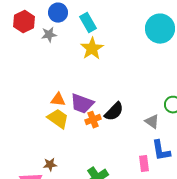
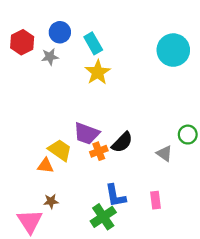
orange triangle: (58, 100) -> (45, 166), moved
blue L-shape: (161, 151) -> (115, 196), moved

